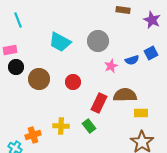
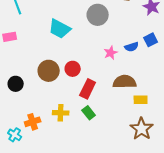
gray circle: (98, 41) -> (98, 15), moved
black circle: (16, 67) -> (16, 84), moved
brown circle: (39, 79) -> (49, 71), moved
red rectangle: (99, 103) -> (88, 89), moved

